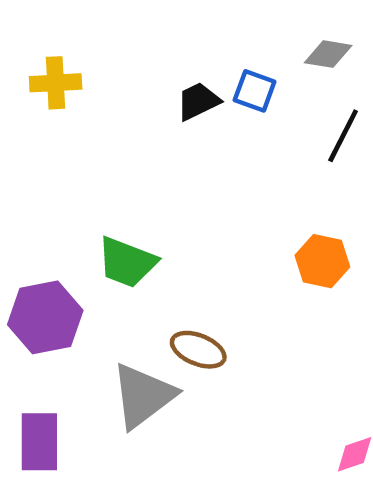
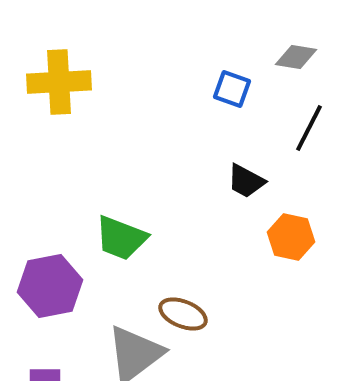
yellow cross: (56, 83) -> (59, 82), size x1.4
black trapezoid: (198, 101) -> (246, 181), moved, turned -126

